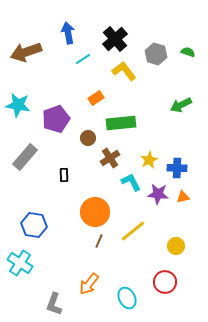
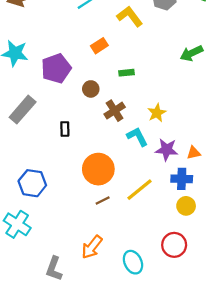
green rectangle: (121, 123) -> (126, 73), size x0.5
blue cross: (177, 168) -> (182, 179), moved
brown line: (99, 241) -> (103, 200), turned 40

